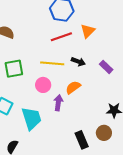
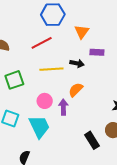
red line: (61, 37) -> (42, 43), moved
purple rectangle: (106, 67) -> (97, 52), moved, turned -32
pink circle: (43, 85) -> (45, 101), moved

